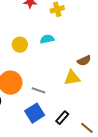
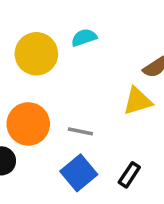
yellow circle: (20, 45) -> (36, 54), size x1.5

